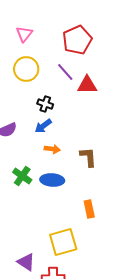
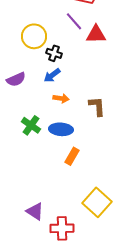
yellow circle: (26, 69) -> (34, 36), moved
orange rectangle: (89, 209) -> (72, 156), moved, turned 42
yellow square: (63, 242) -> (97, 202), moved, turned -32

